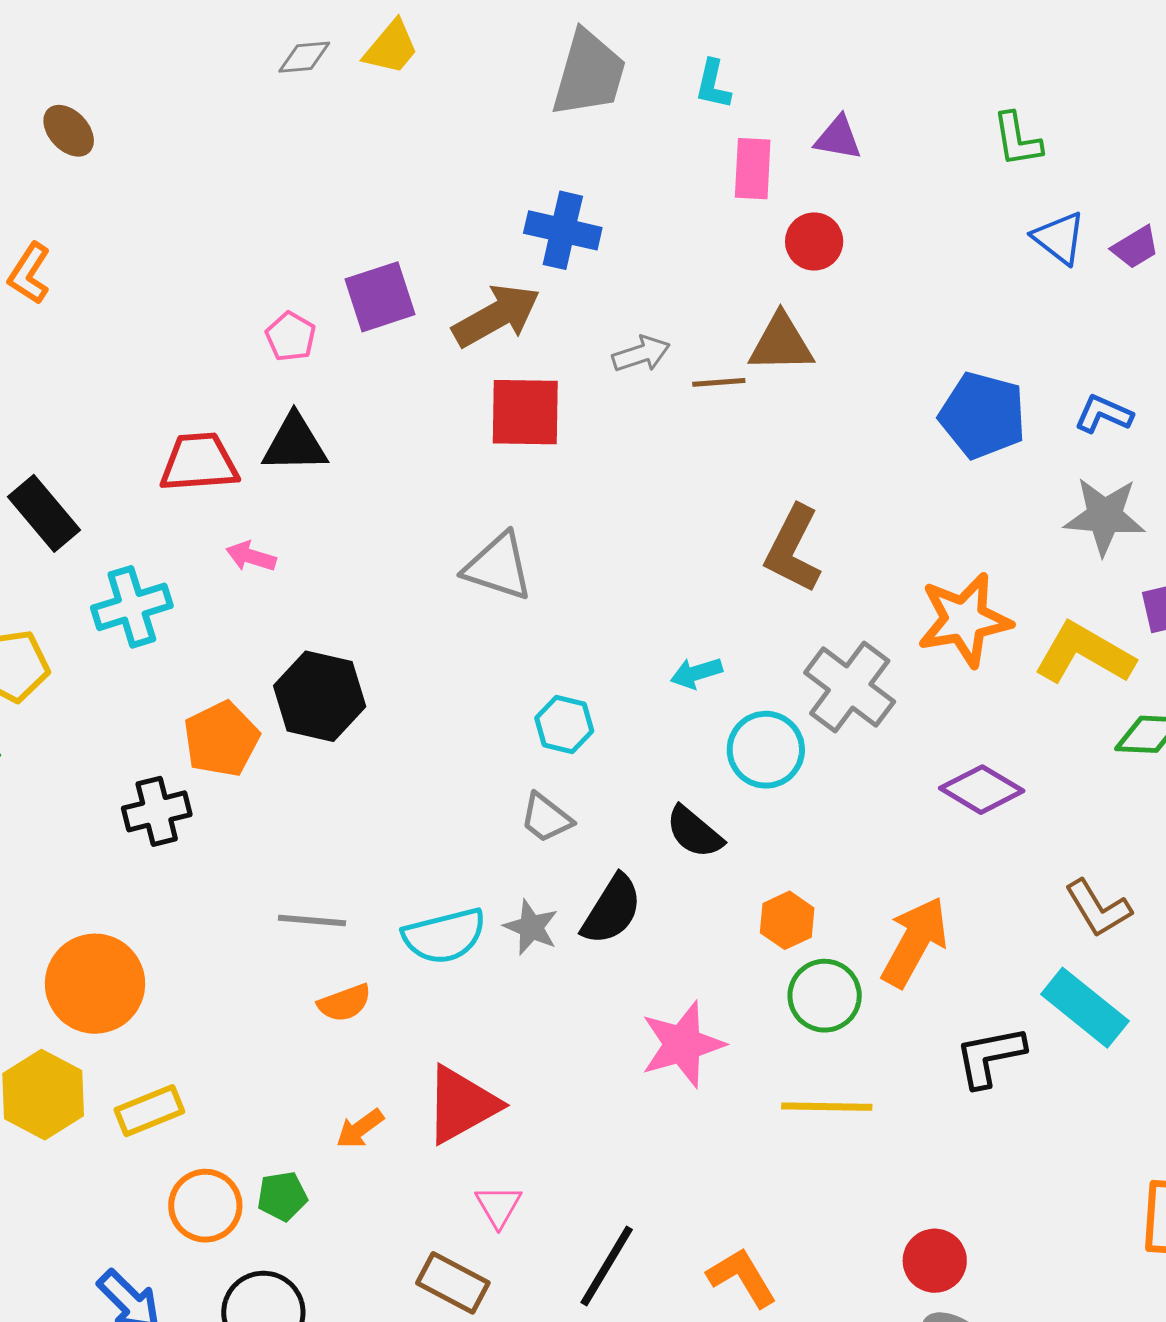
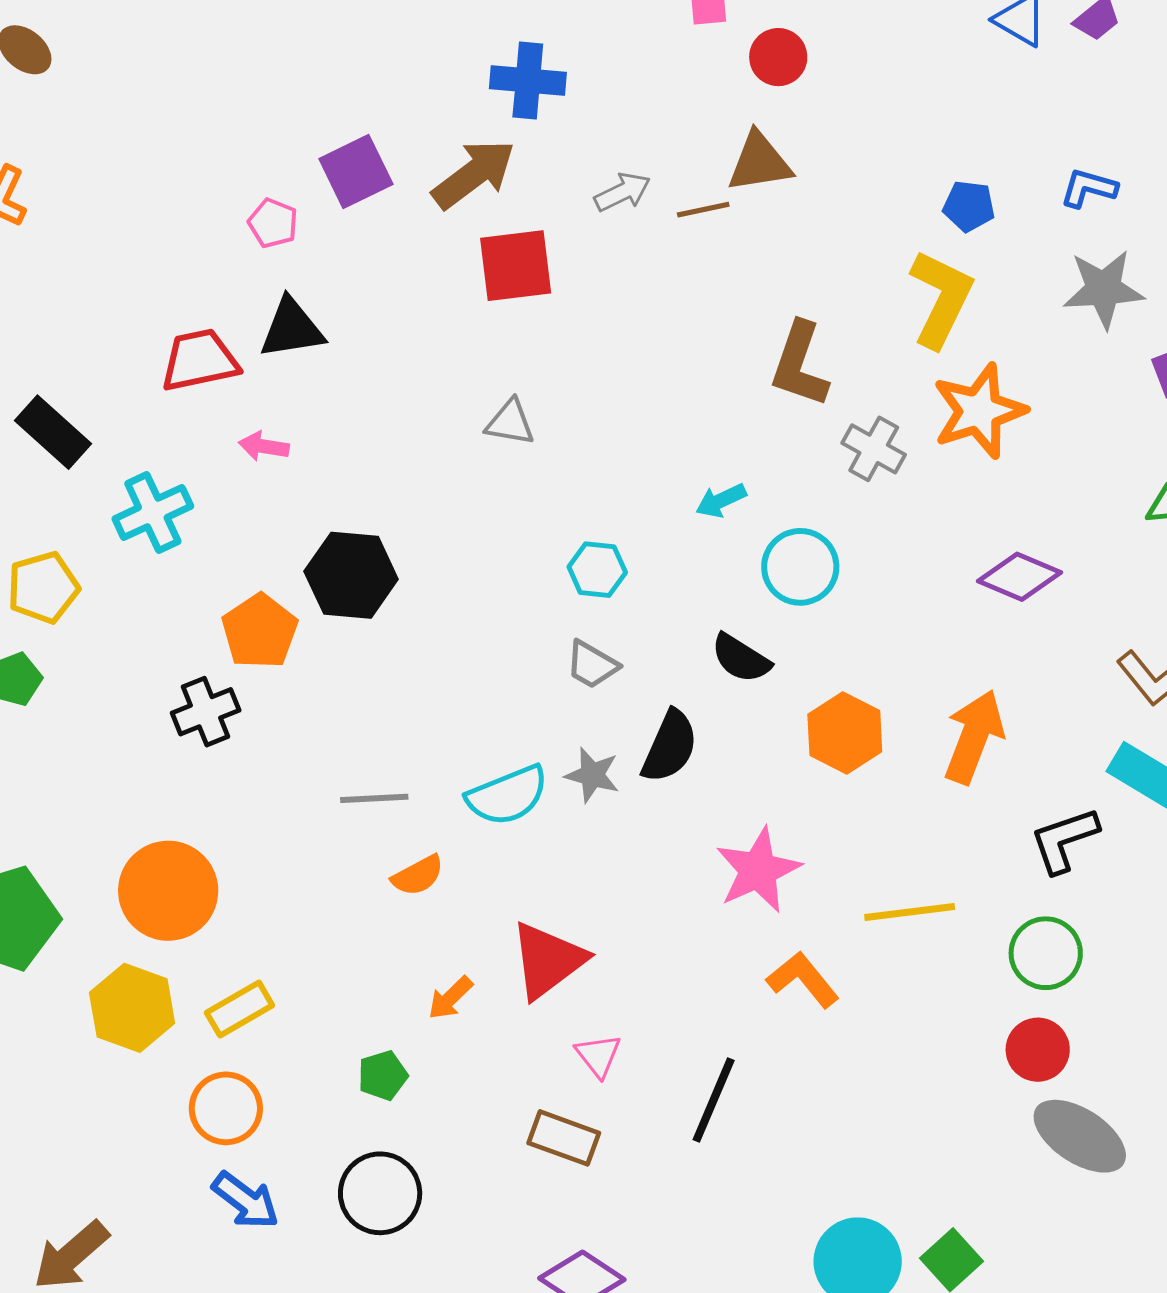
blue pentagon: (983, 415) -> (969, 206), size x0.6
gray triangle: (498, 567) -> (510, 422), size x0.7
yellow L-shape: (1084, 654) -> (941, 299), moved, turned 94
gray cross: (850, 687) -> (874, 449), moved, size x0.7
orange hexagon: (787, 920) -> (845, 733), size x1.4
green circle: (825, 996) -> (1046, 953), moved
orange circle: (205, 1206) -> (226, 1108), moved
orange L-shape: (742, 1277) -> (803, 980), moved

